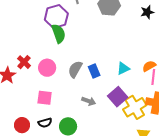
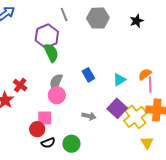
pink circle: (47, 68) -> (57, 95), moved
gray semicircle: (75, 69) -> (56, 82), moved
blue rectangle: (94, 71) -> (88, 75), moved
red circle: (22, 125) -> (37, 129), moved

